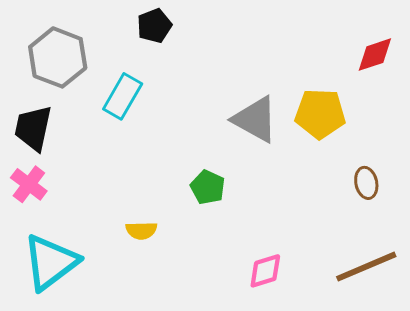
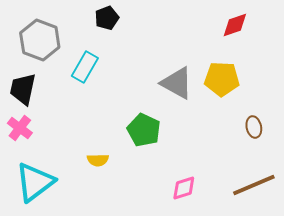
red diamond: (375, 55) -> (235, 25), moved
green pentagon: (208, 187) -> (144, 130), size x1.4

